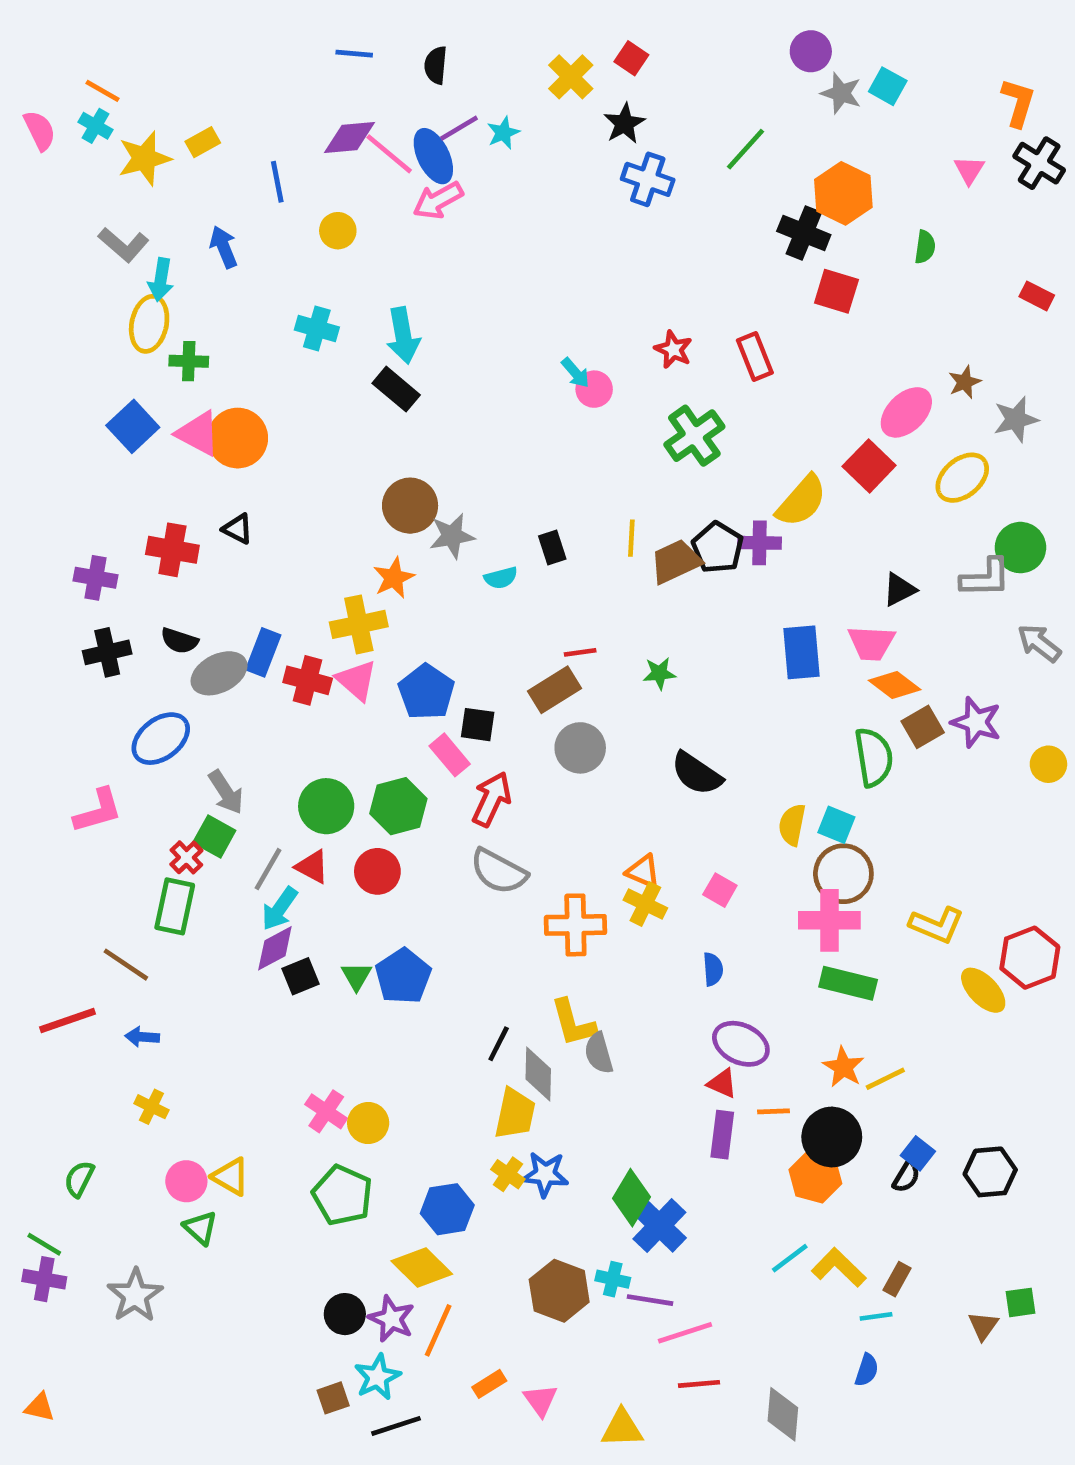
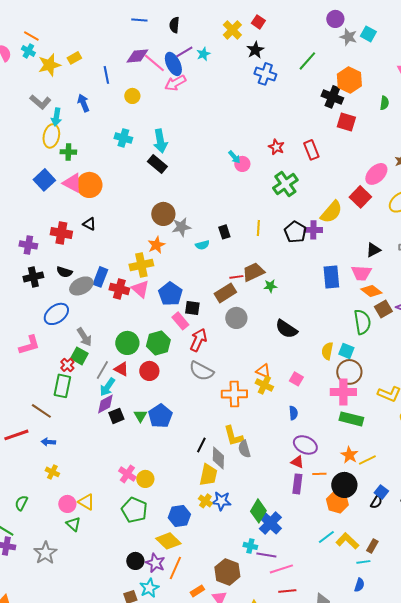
brown trapezoid: (676, 562) -> (253, 272), moved
brown hexagon: (559, 1291) -> (227, 572), moved

